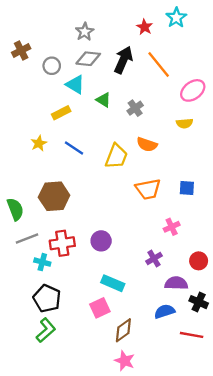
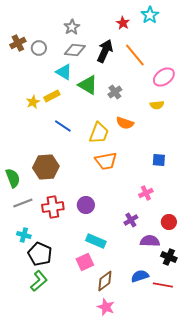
gray circle: (52, 66) -> (39, 48), moved
green triangle: (103, 100) -> (88, 85), size x1.5
yellow star: (39, 143) -> (33, 102), moved
orange trapezoid: (148, 189) -> (106, 161), moved
cyan cross: (42, 262) -> (24, 235), moved
blue semicircle: (165, 311) -> (140, 276), moved

